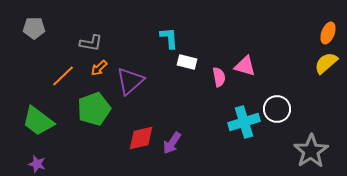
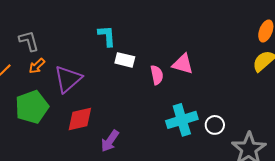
gray L-shape: (91, 43) -> (29, 41), turned -115
white circle: (277, 109) -> (215, 125), moved, size x0.7
red diamond: (141, 138) -> (80, 119), moved

